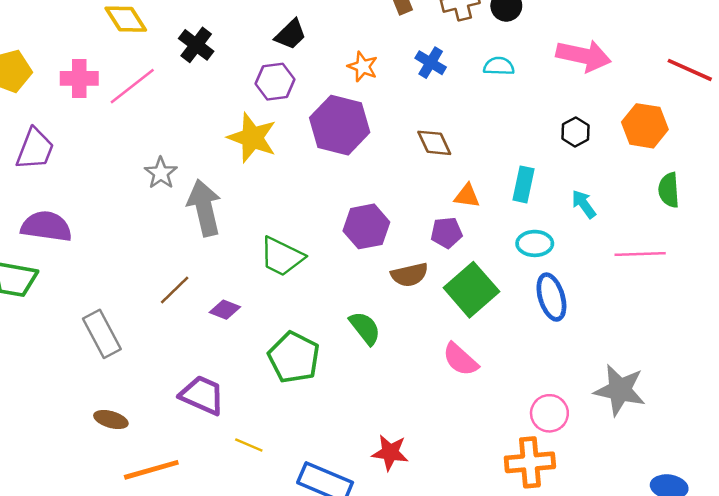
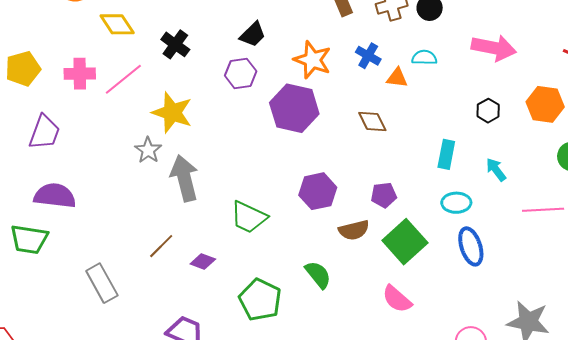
orange star: (363, 67) -> (312, 60), size x1.5
yellow star: (252, 138) -> (172, 113), moved
orange triangle: (467, 196) -> (397, 78), moved

